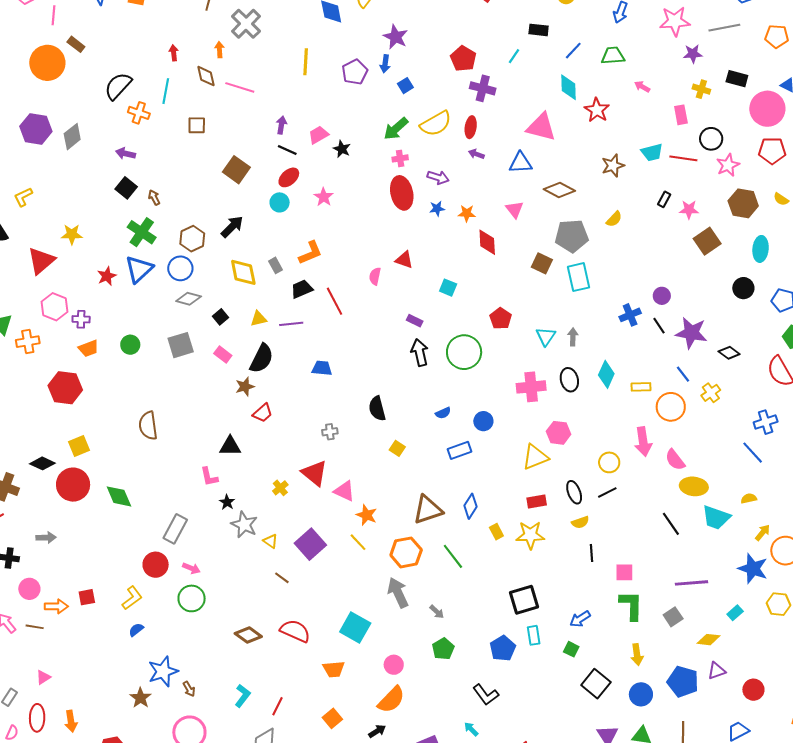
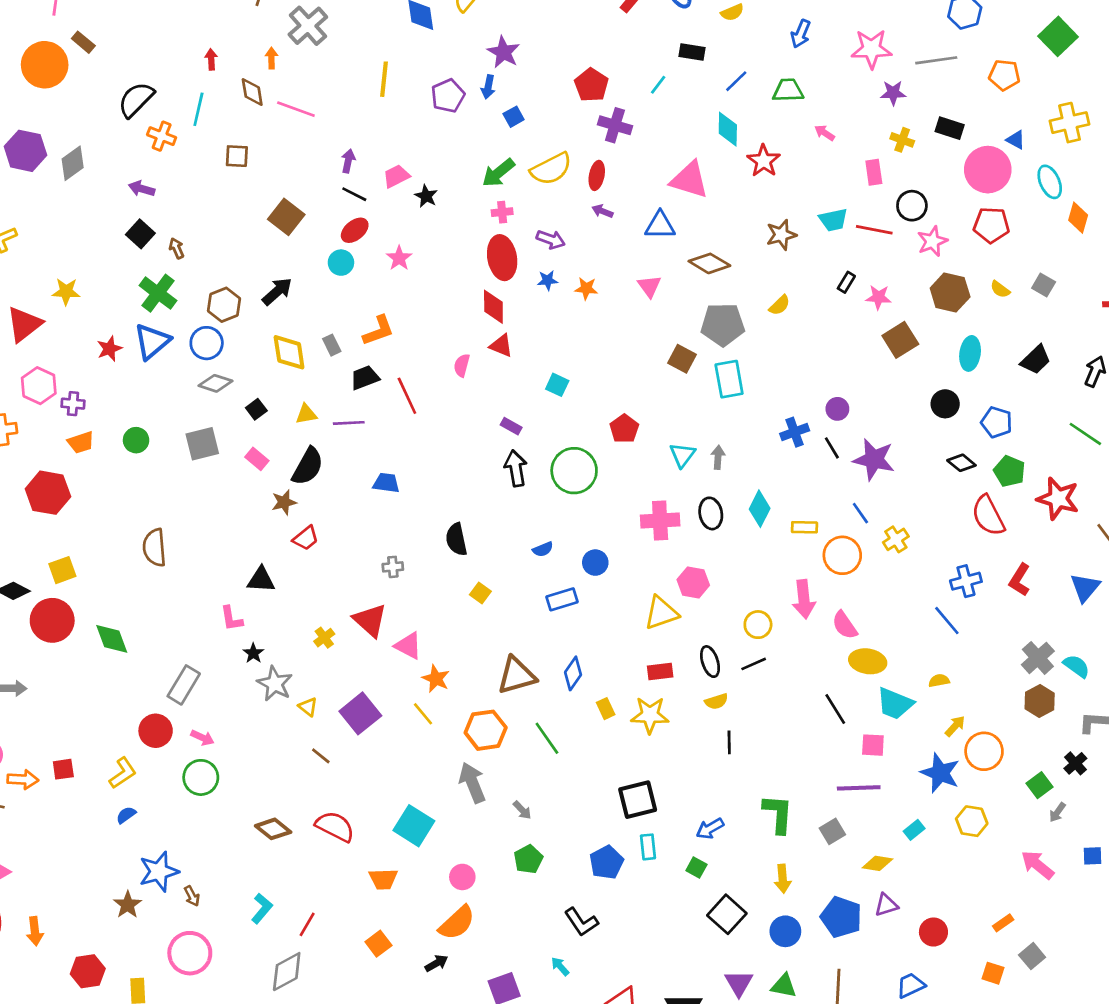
red diamond: (487, 242) -> (493, 307), moved
black diamond: (729, 353) -> (961, 463), moved
pink square: (624, 572) -> (873, 745), moved

